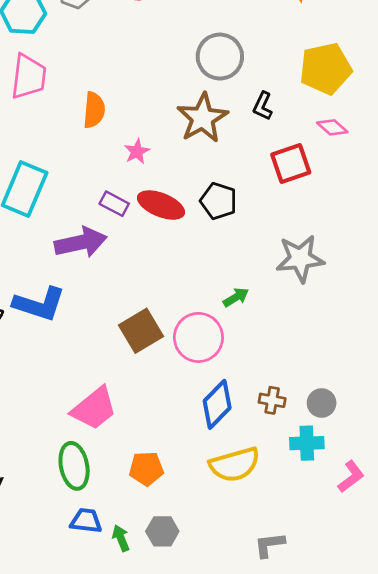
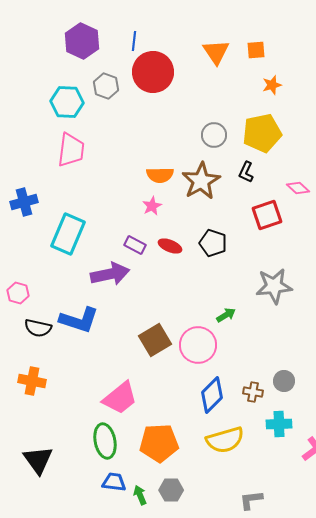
gray circle: (220, 57) -> (214, 135), size x0.7
yellow pentagon: (326, 69) -> (262, 133), moved
orange semicircle: (94, 110) -> (160, 175), moved, turned 84
red ellipse: (161, 205) -> (170, 246), size x0.7
gray circle: (322, 403) -> (284, 381), moved
orange pentagon: (146, 469) -> (159, 443), size x1.5

